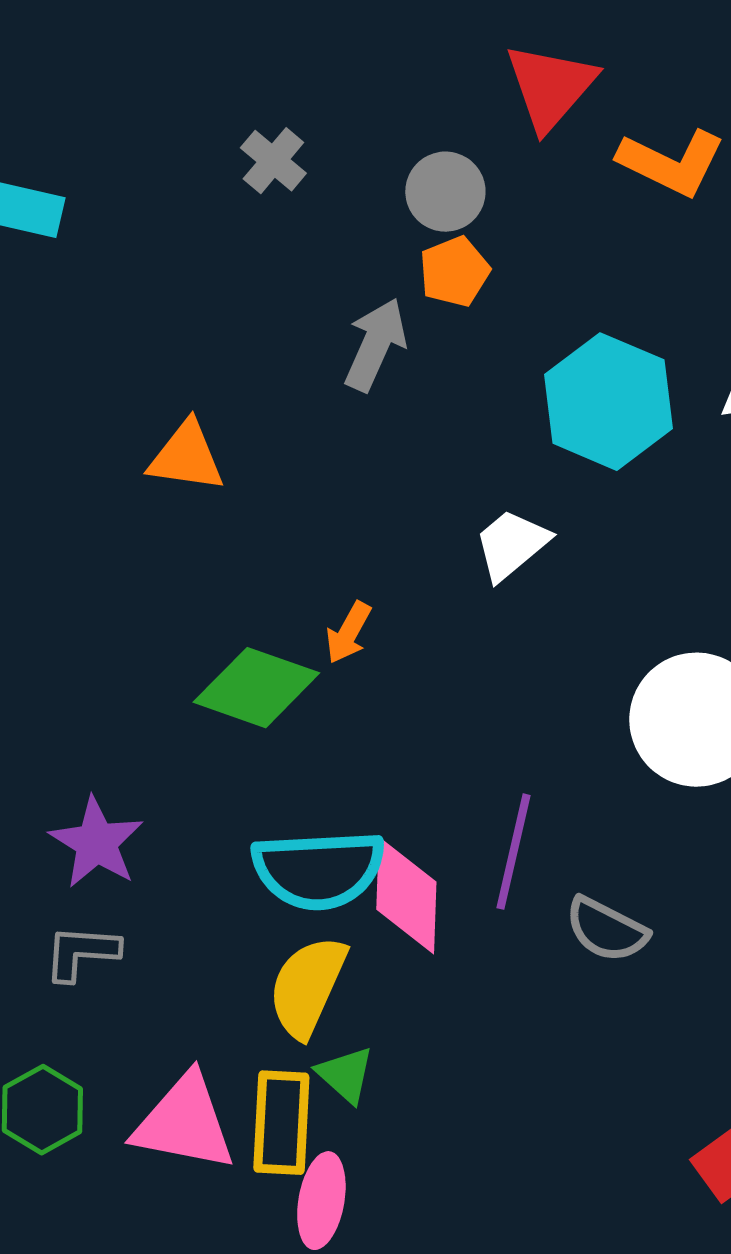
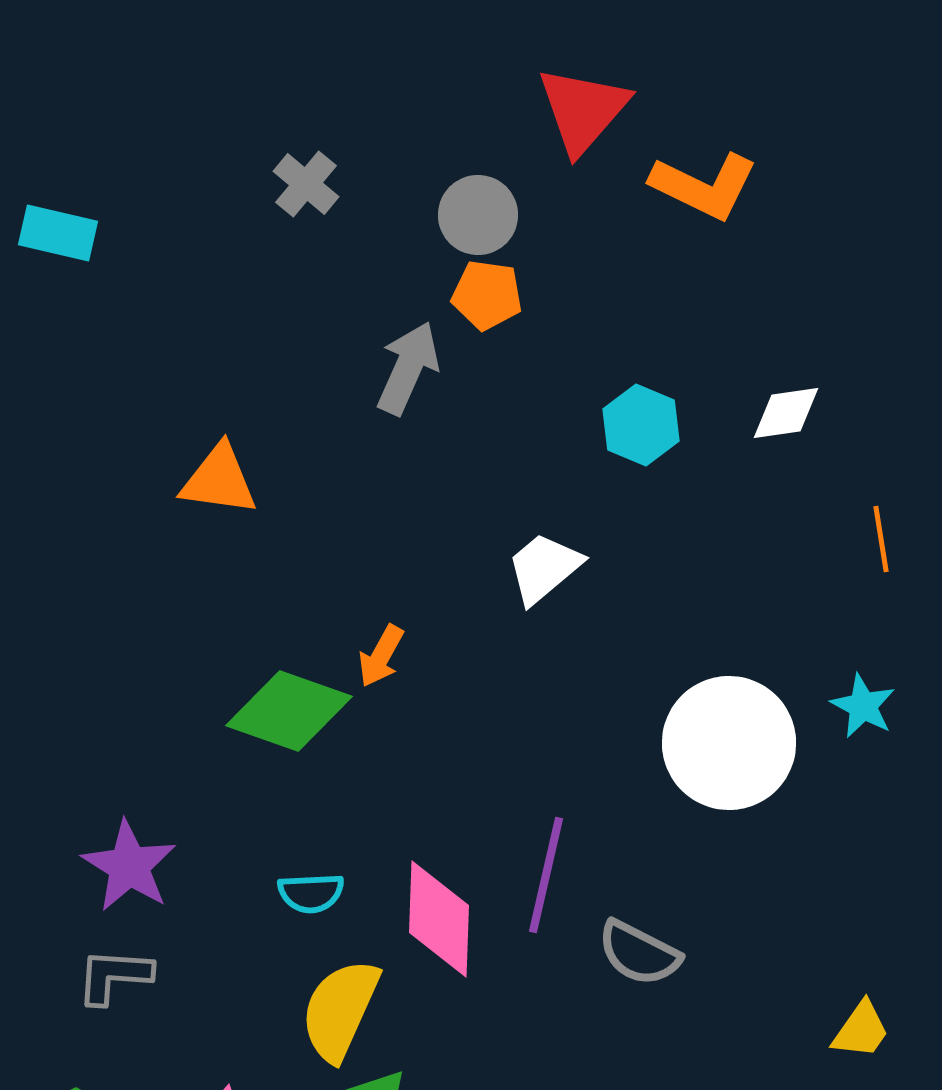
orange pentagon: (454, 272) -> (487, 295), turned 30
cyan hexagon: (608, 402) -> (641, 425), size x0.6
cyan semicircle: (318, 870) -> (311, 893), moved, size x0.5

